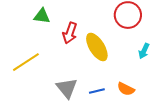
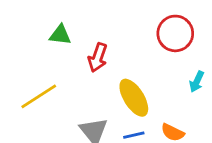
yellow ellipse: (97, 47) -> (134, 98), moved

